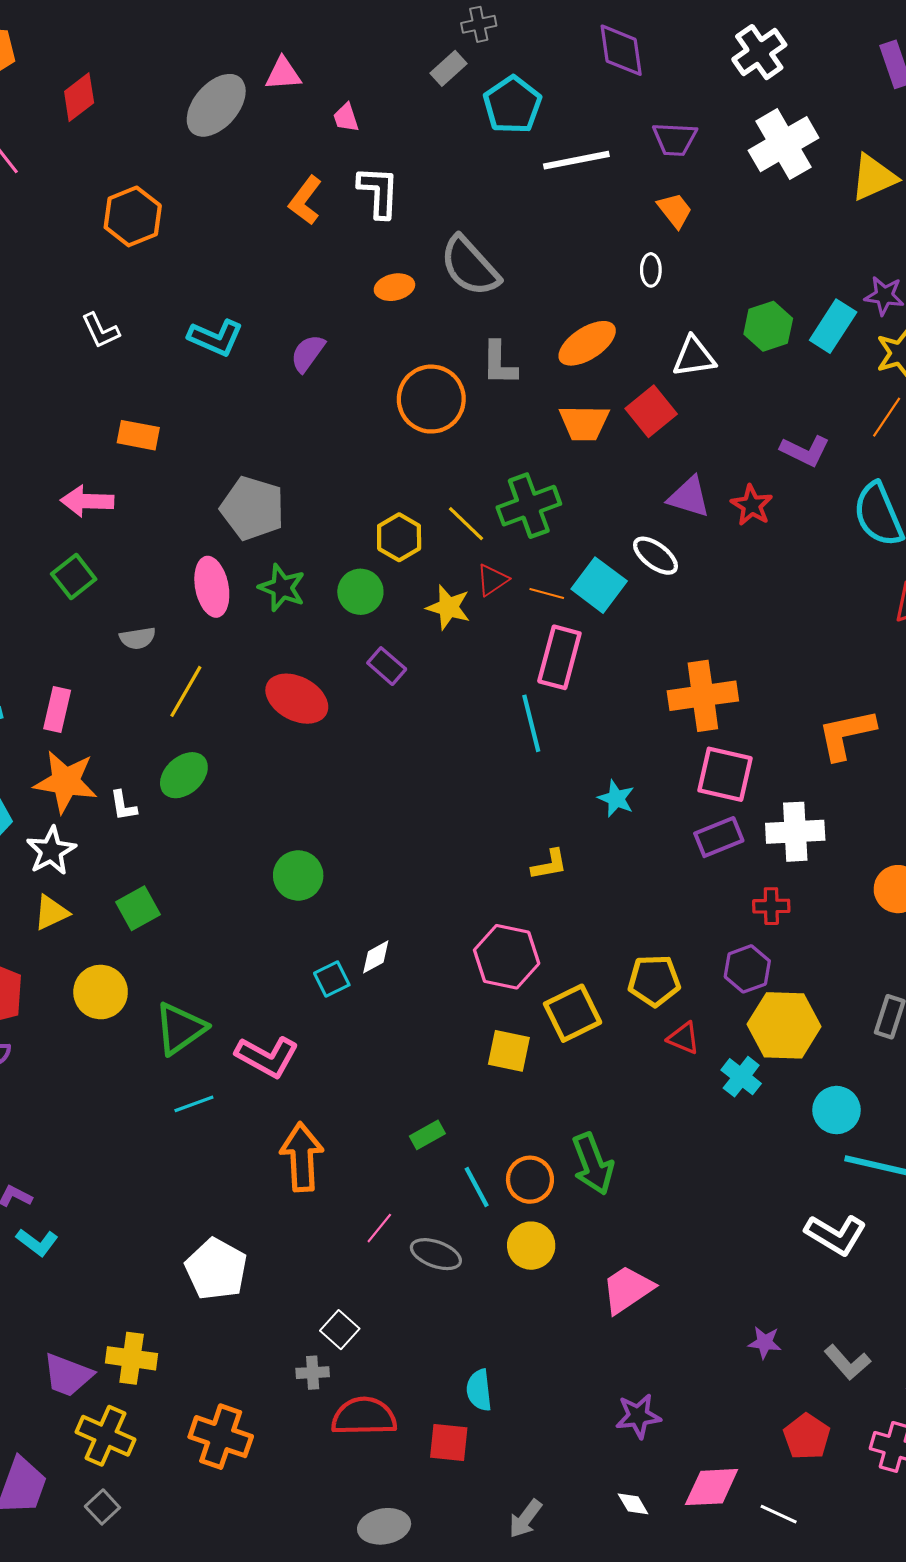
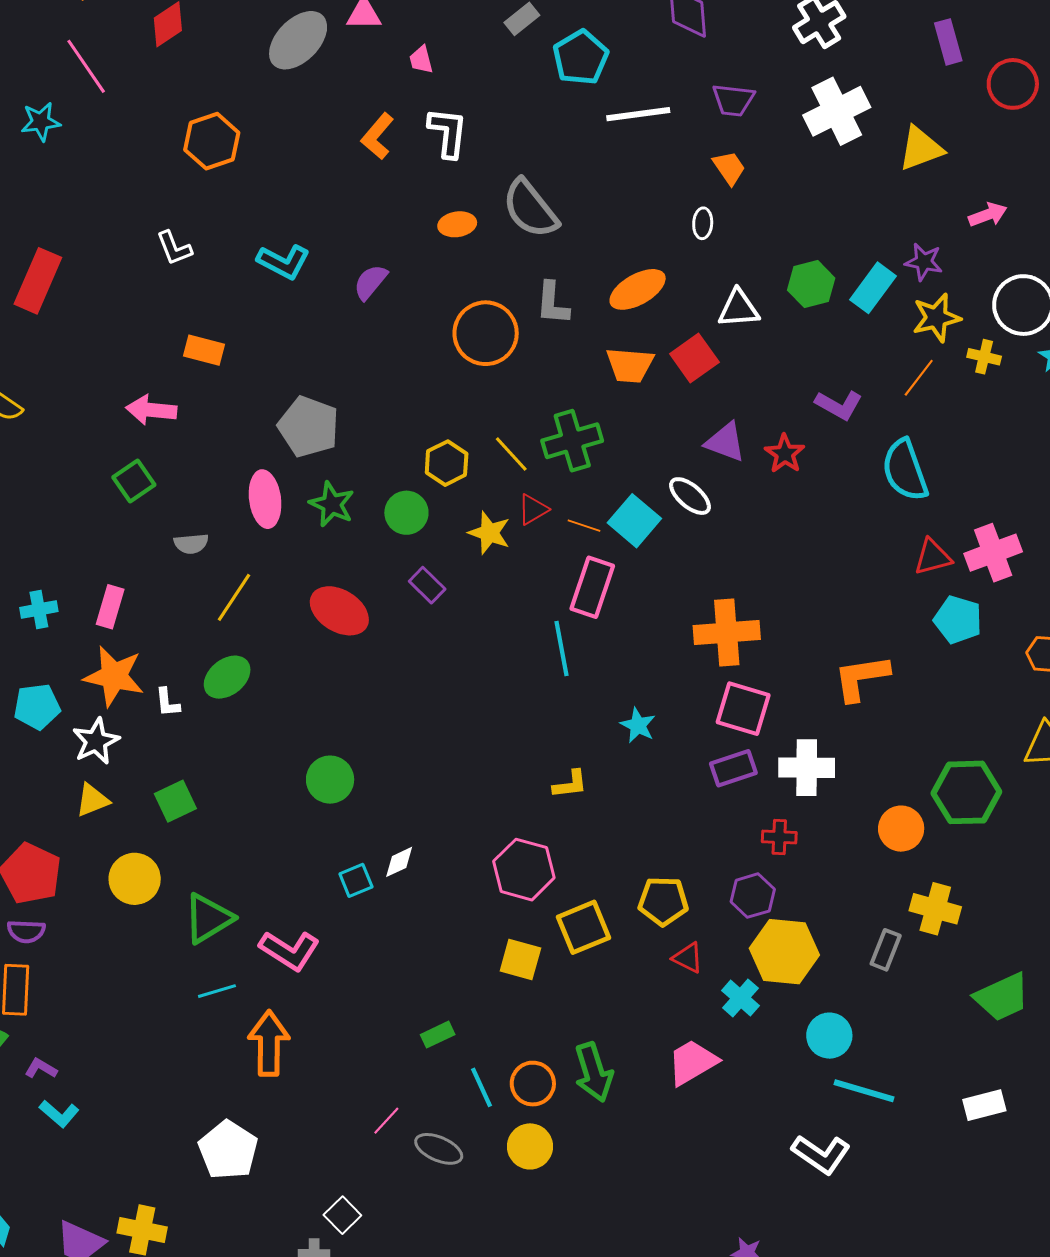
orange arrow: (302, 1157) -> (269, 1043), moved
pink trapezoid: (627, 1289) -> (692, 1062), moved

